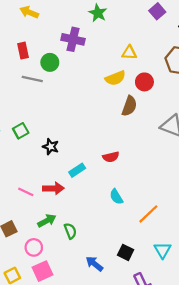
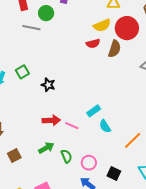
red circle: (144, 82) -> (127, 28), size x1.5
red semicircle: (111, 157) -> (93, 43), moved
cyan rectangle: (77, 170) -> (94, 111), moved
pink line: (26, 192) -> (72, 126), moved
pink circle: (34, 247) -> (89, 163), moved

